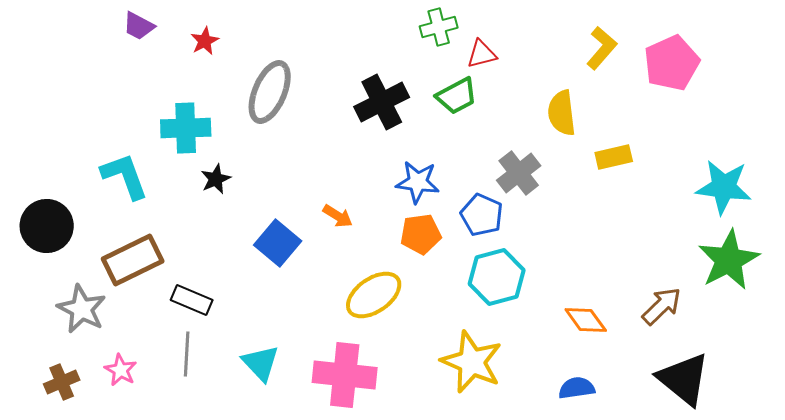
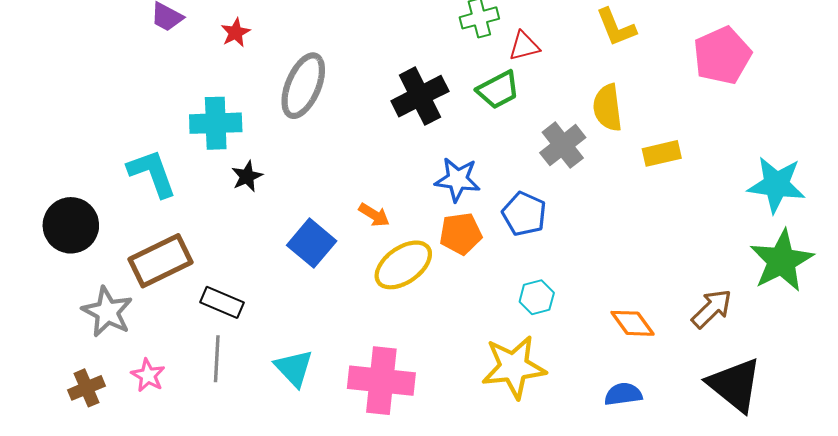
yellow L-shape: (602, 48) -> (616, 27), moved, turned 117
gray cross: (519, 173) -> (563, 145), moved
cyan hexagon: (497, 277) -> (537, 297), moved, size x0.6
yellow ellipse: (374, 295) -> (403, 265), moved
yellow star: (472, 362) -> (514, 367), turned -30

